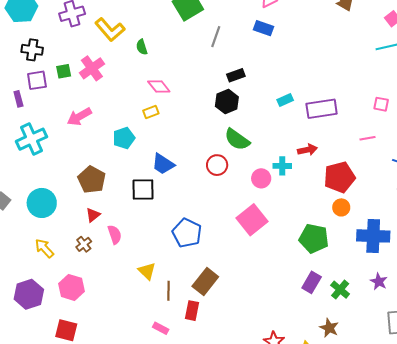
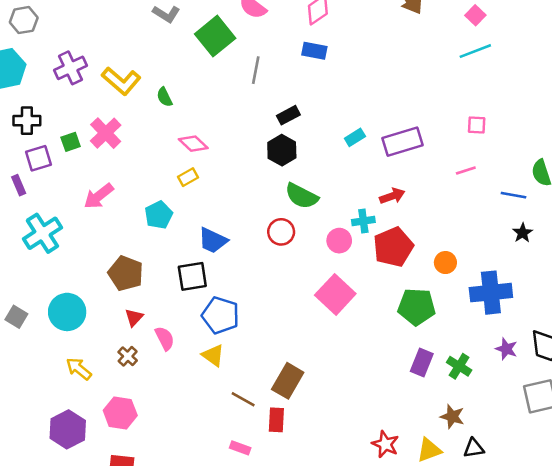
red pentagon: (340, 177) -> (393, 247), moved
blue pentagon: (187, 233) -> (221, 315), moved
yellow triangle: (147, 271) -> (213, 355), moved
brown line: (169, 291) -> (243, 399), turned -54

